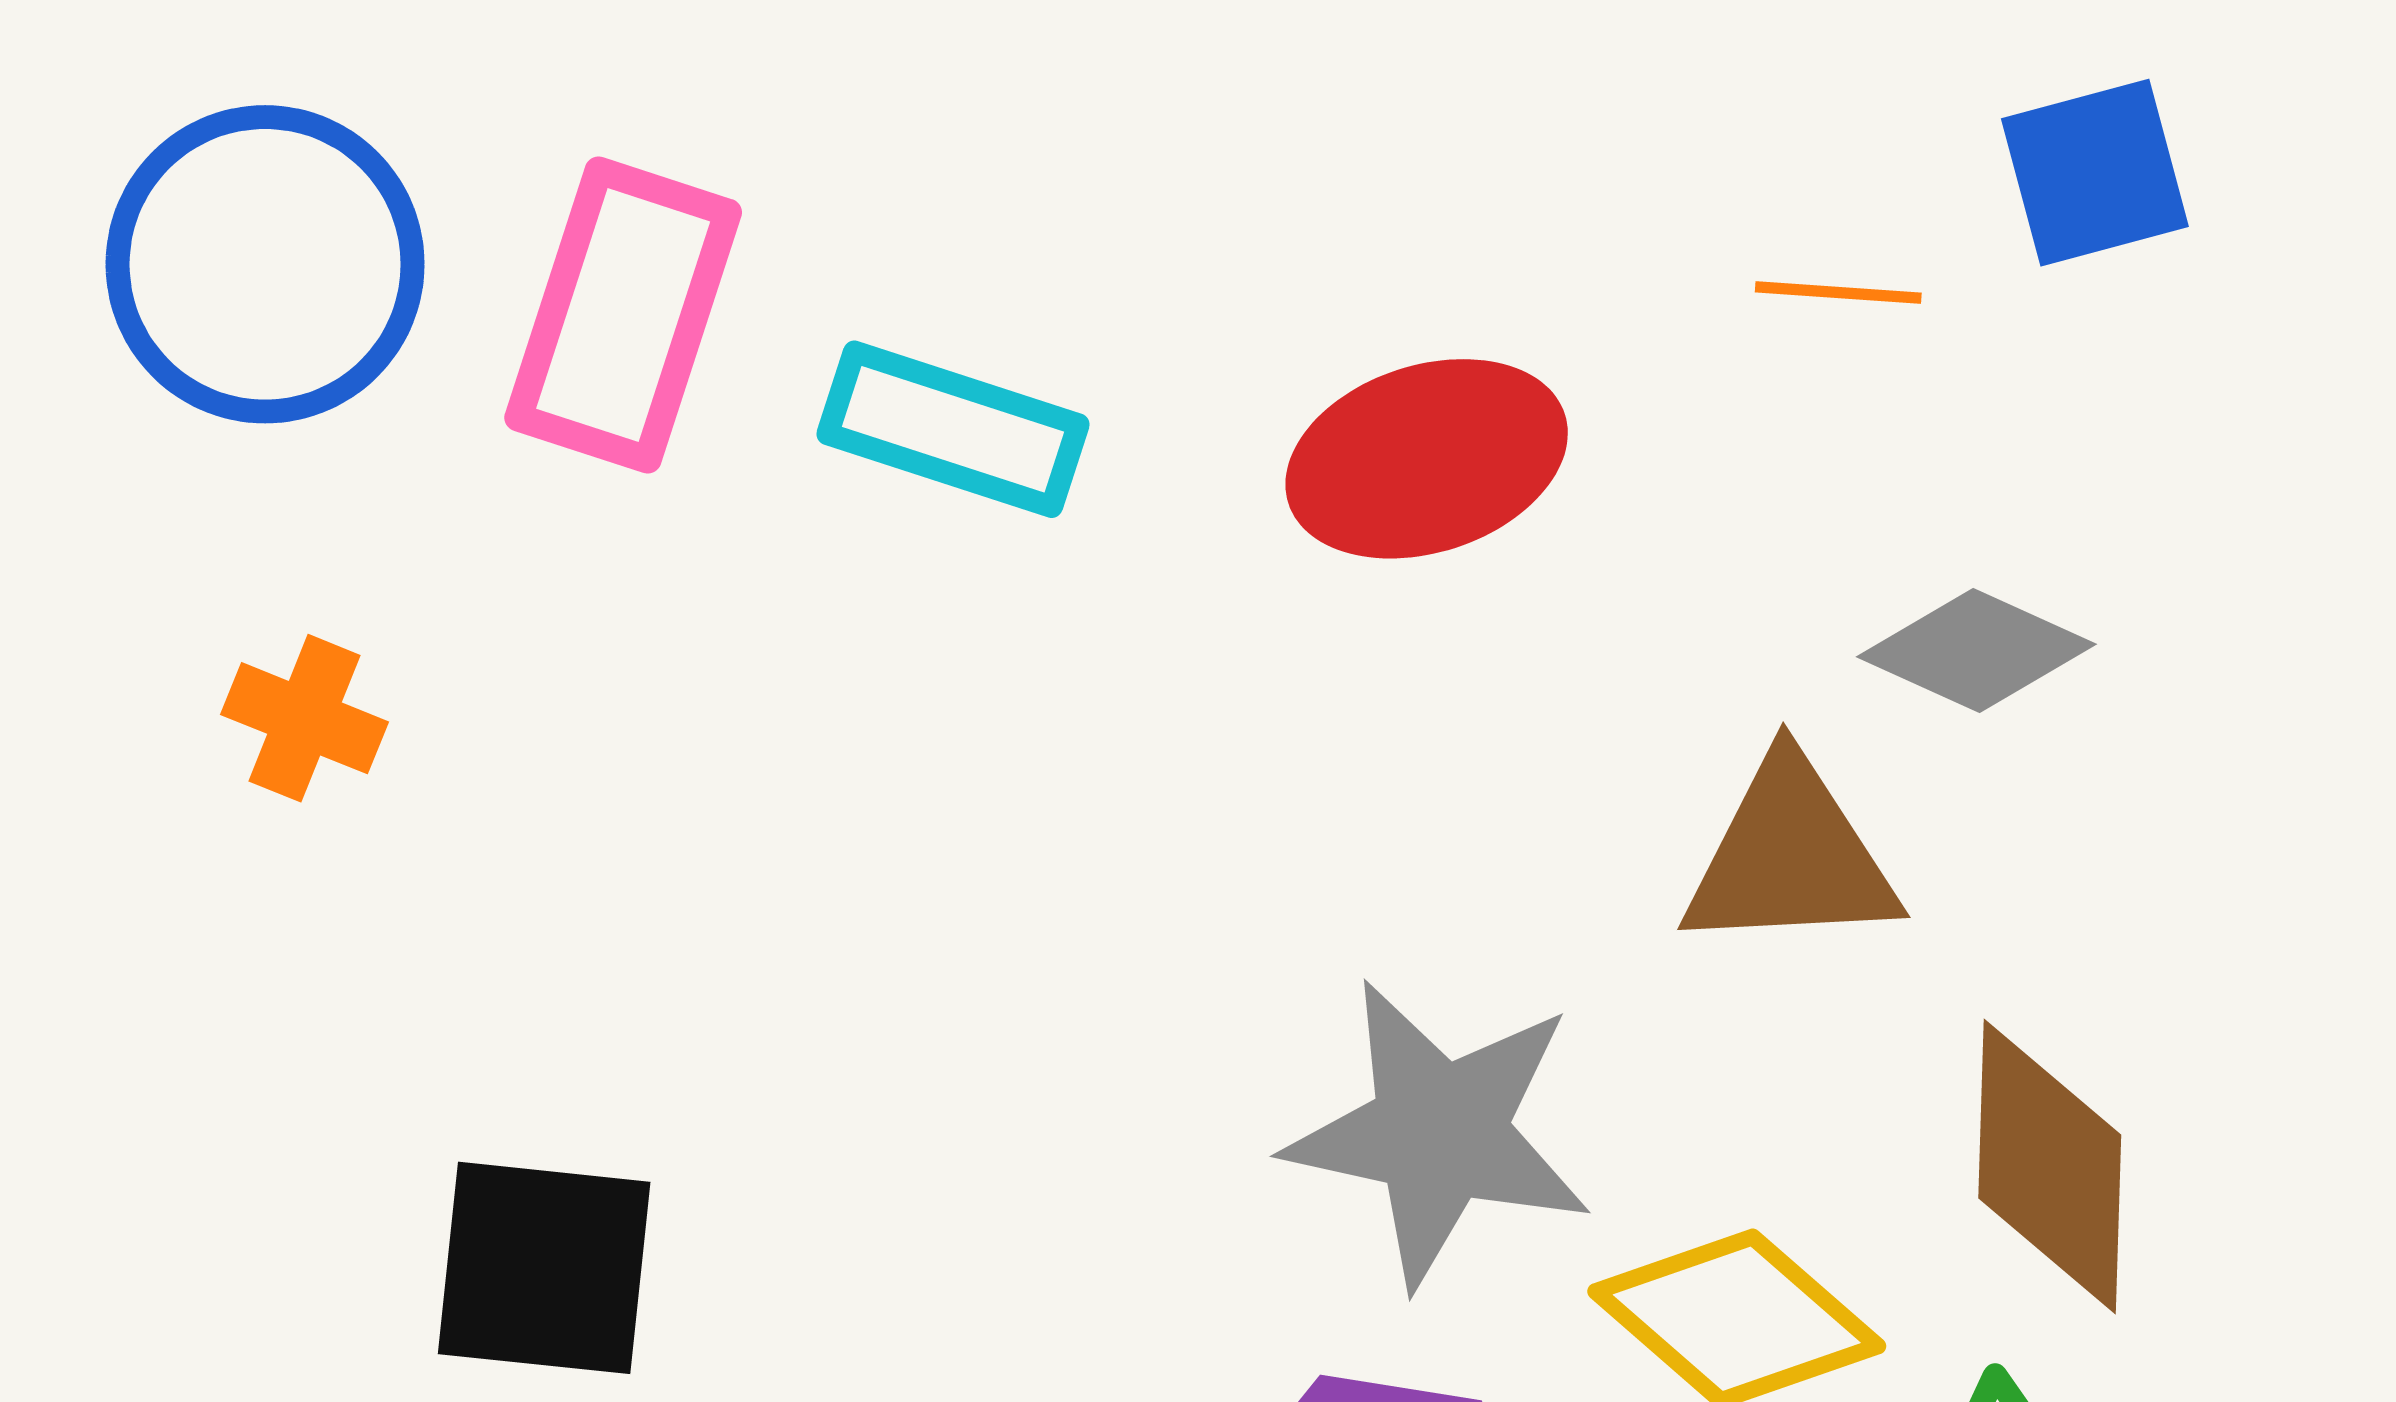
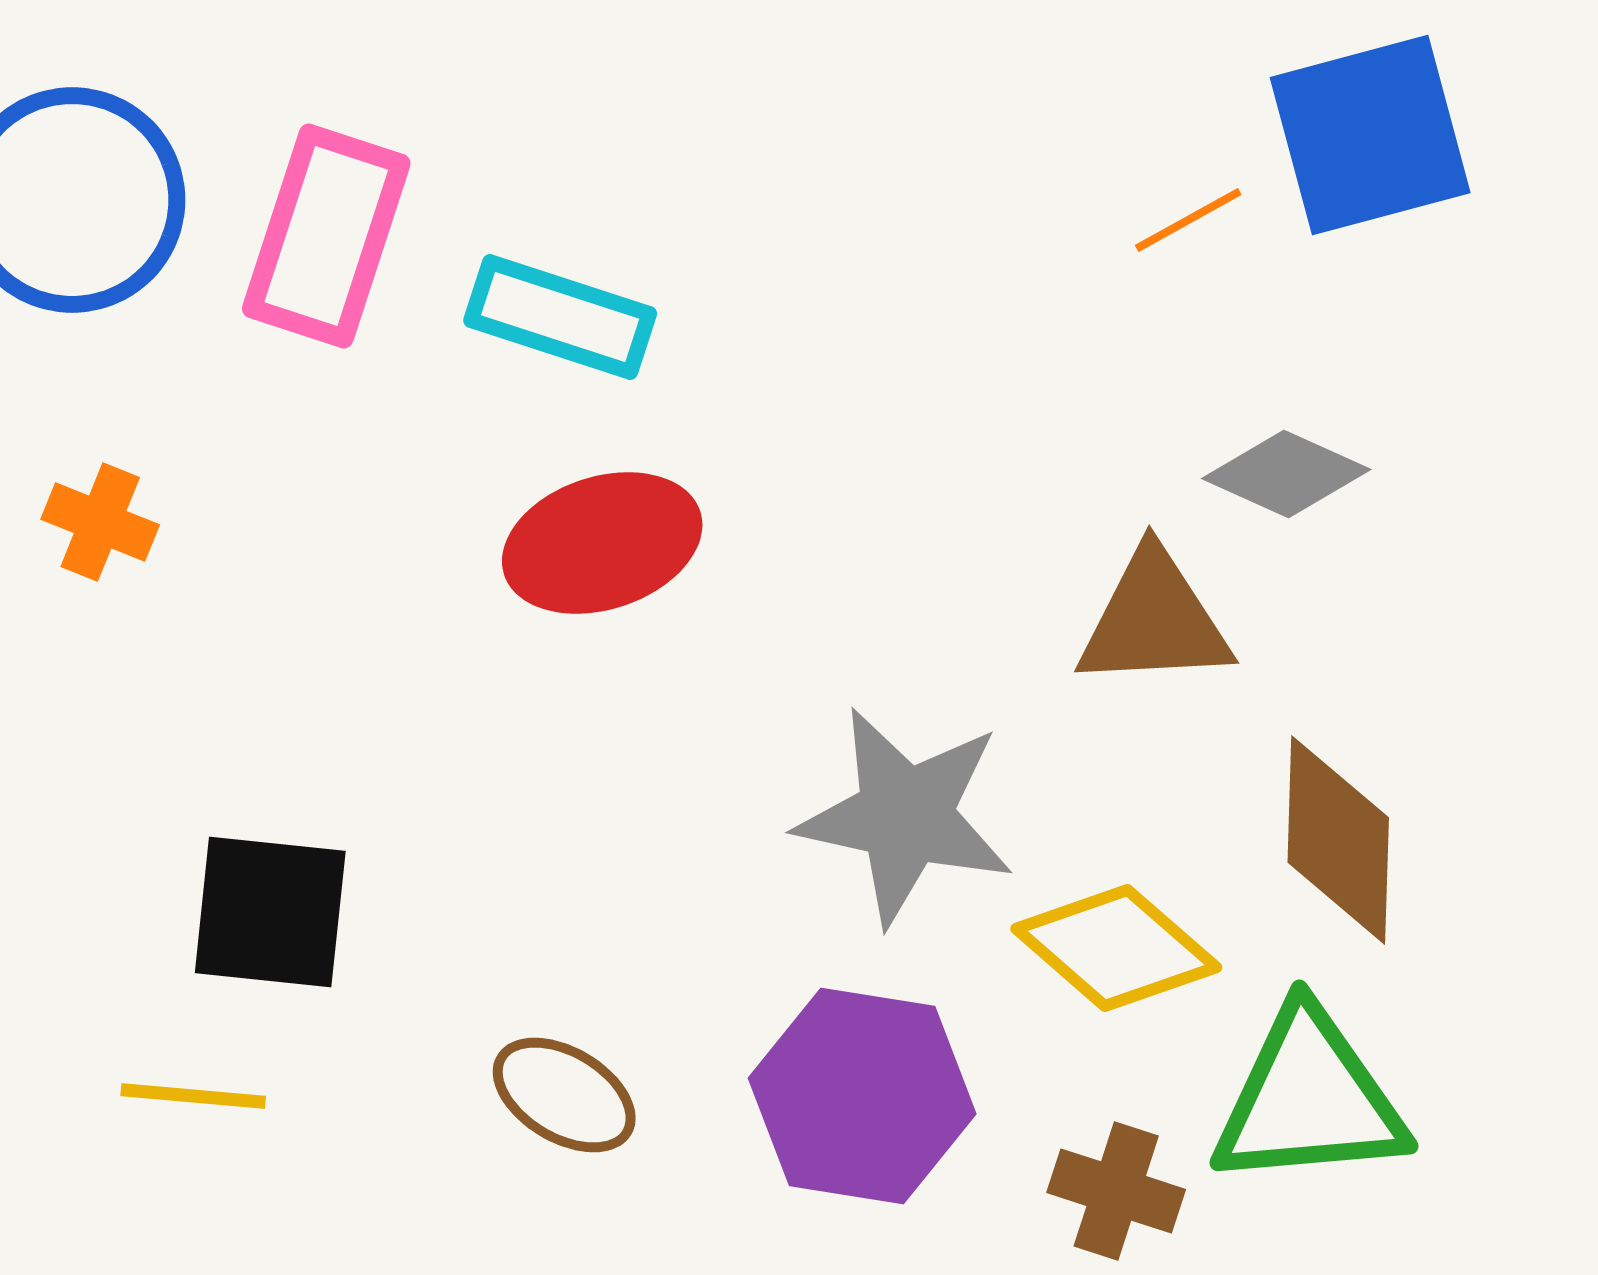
blue square: (2095, 173) -> (1370, 135), size x1.5
orange line: (1838, 292) -> (1188, 220), turned -33
red ellipse: (1427, 459) -> (602, 543), moved

